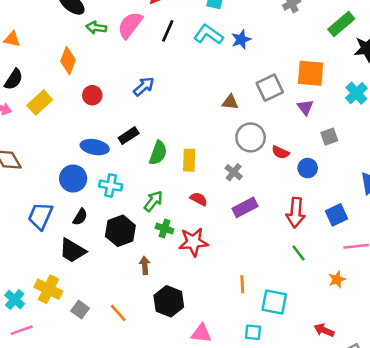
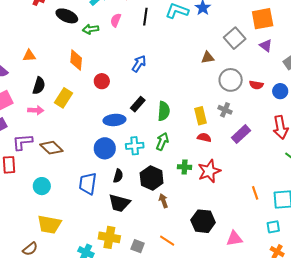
pink semicircle: (130, 25) -> (116, 20), size x0.6
yellow rectangle: (189, 160) -> (201, 116), moved
green arrow: (153, 201) -> (162, 141), moved
brown arrow: (145, 265) -> (163, 201), moved

